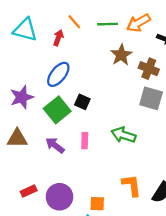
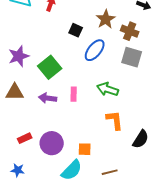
blue ellipse: (58, 74) -> (95, 50), moved
black square: (82, 102) -> (76, 30), moved
purple arrow: (55, 145) -> (48, 98), turned -30
orange L-shape: (132, 185) -> (115, 120), moved

